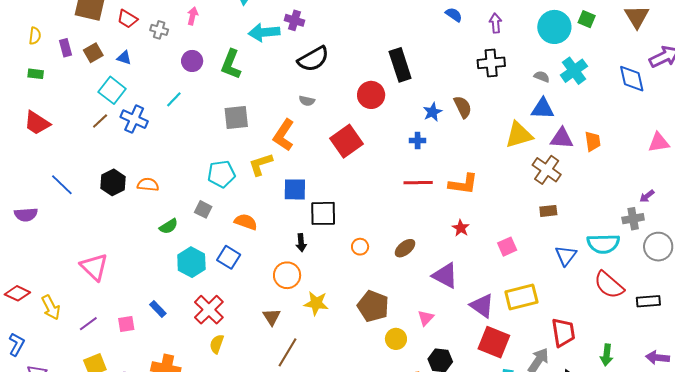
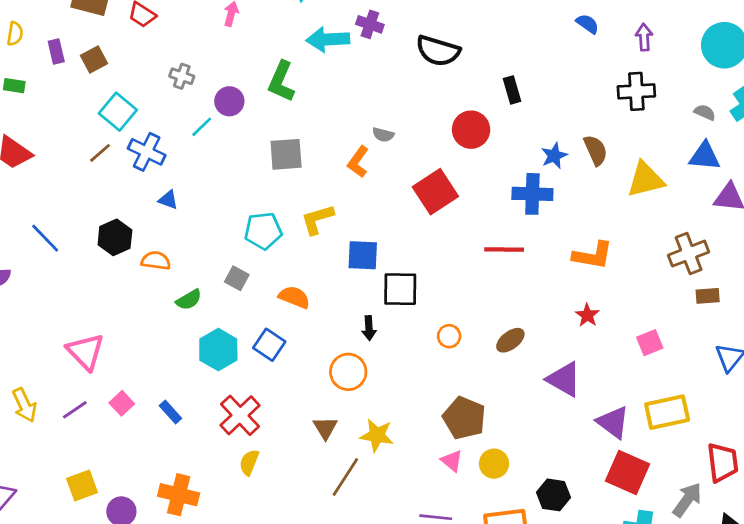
gray cross: (159, 30) -> (182, 76), moved
blue triangle: (124, 58) -> (168, 200), moved
black semicircle: (313, 59) -> (438, 51), moved, turned 44
purple circle: (192, 61) -> (229, 101), moved
black rectangle: (400, 65) -> (512, 90), size x0.6
orange L-shape: (284, 135) -> (358, 162), moved, size x0.7
yellow triangle: (519, 135) -> (646, 180), moved
blue cross: (418, 141) -> (532, 194), size x1.8
brown cross: (547, 170) -> (689, 254), moved, turned 32
red line: (418, 183) -> (504, 249), moved
orange semicircle: (148, 185) -> (156, 261), moved
yellow star: (316, 303) -> (377, 435), moved
pink triangle: (426, 318) -> (452, 461), moved, turned -36
purple line: (88, 324) -> (75, 410), moved
pink square: (126, 324) -> (122, 403), moved, turned -36

